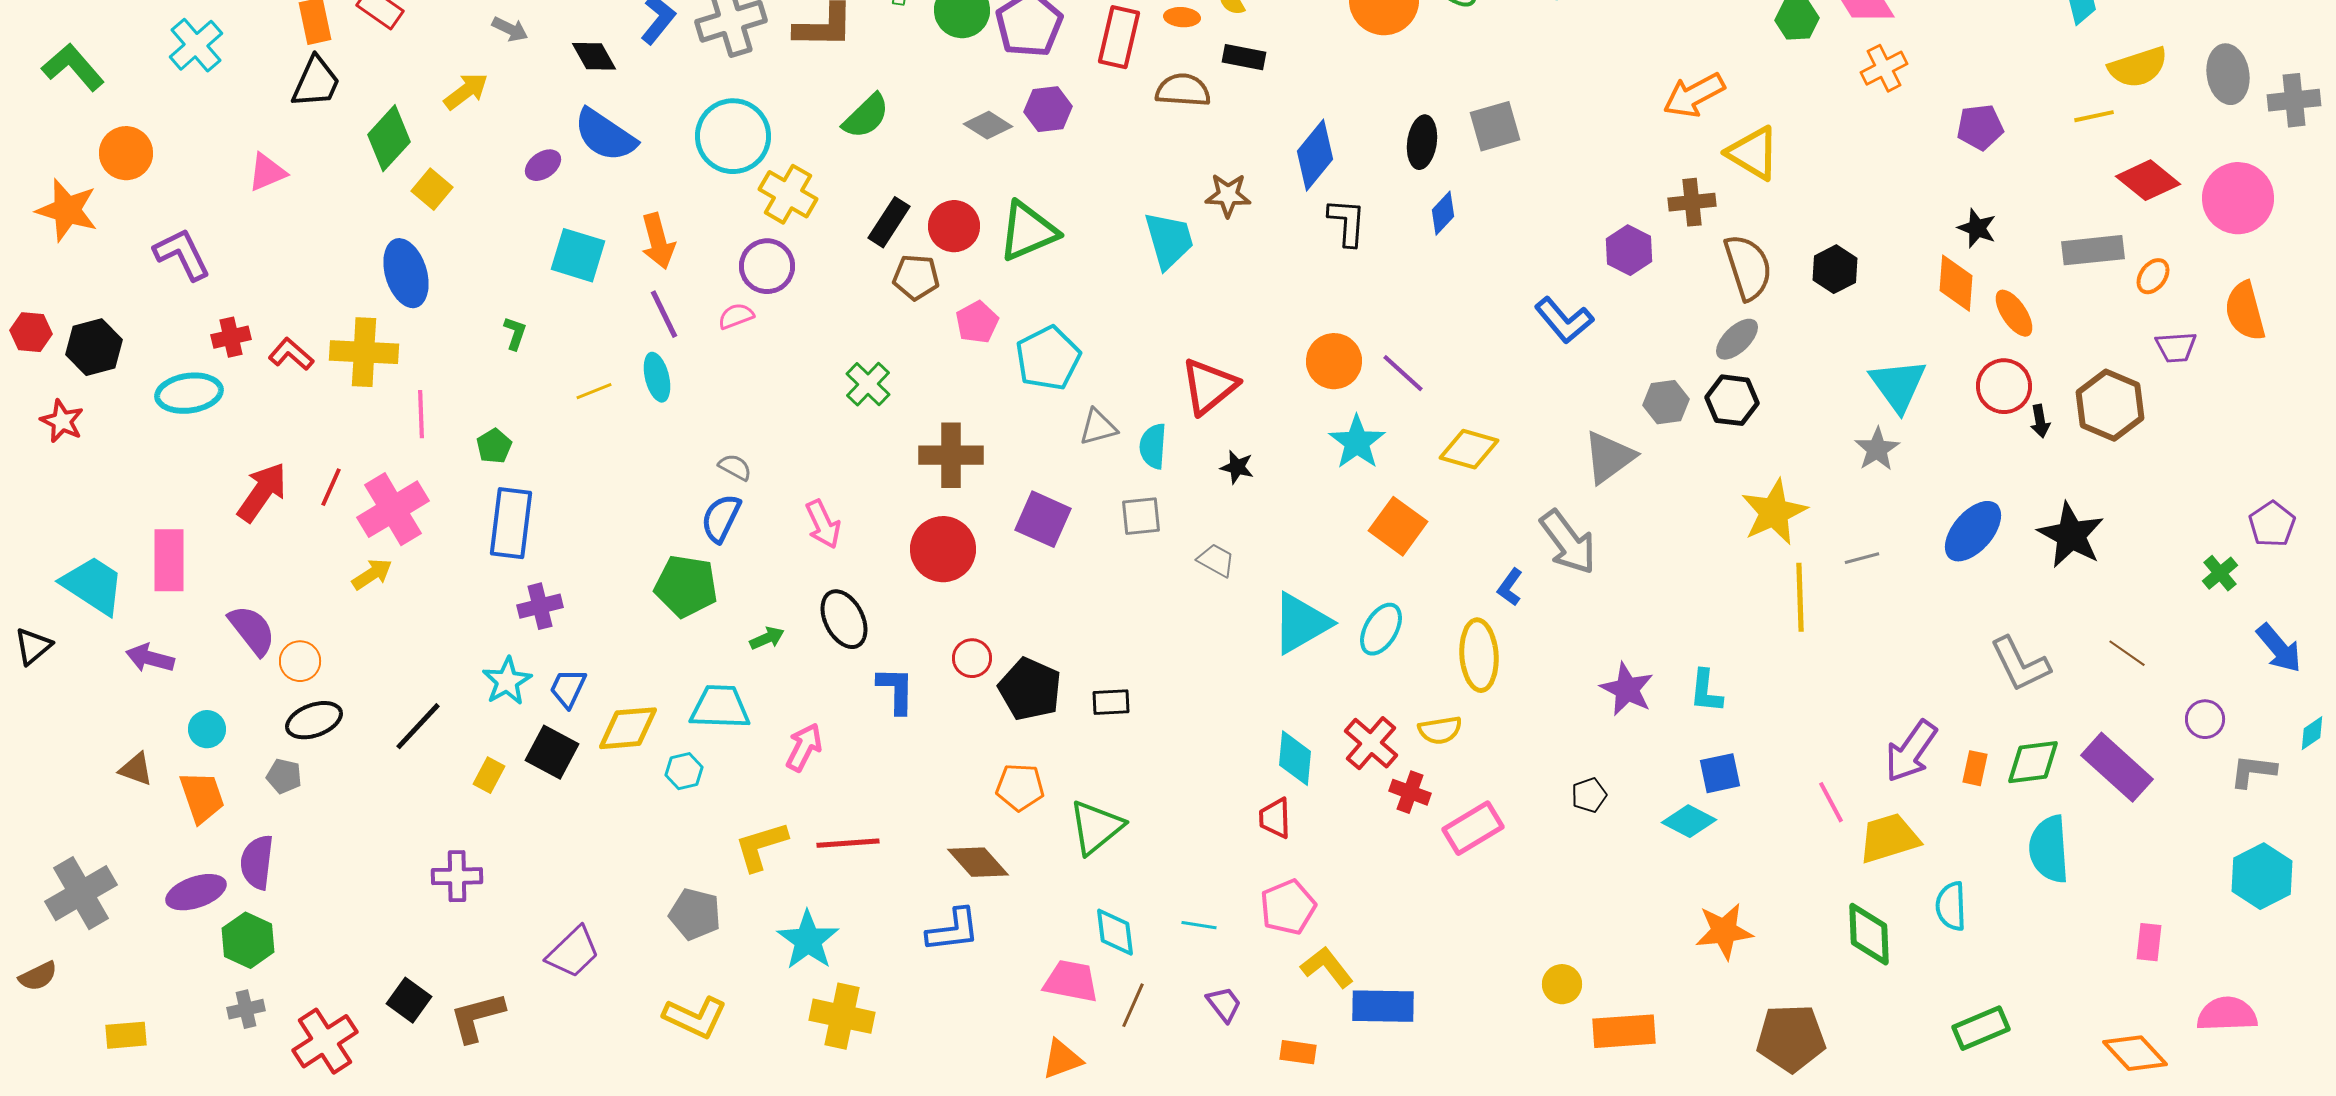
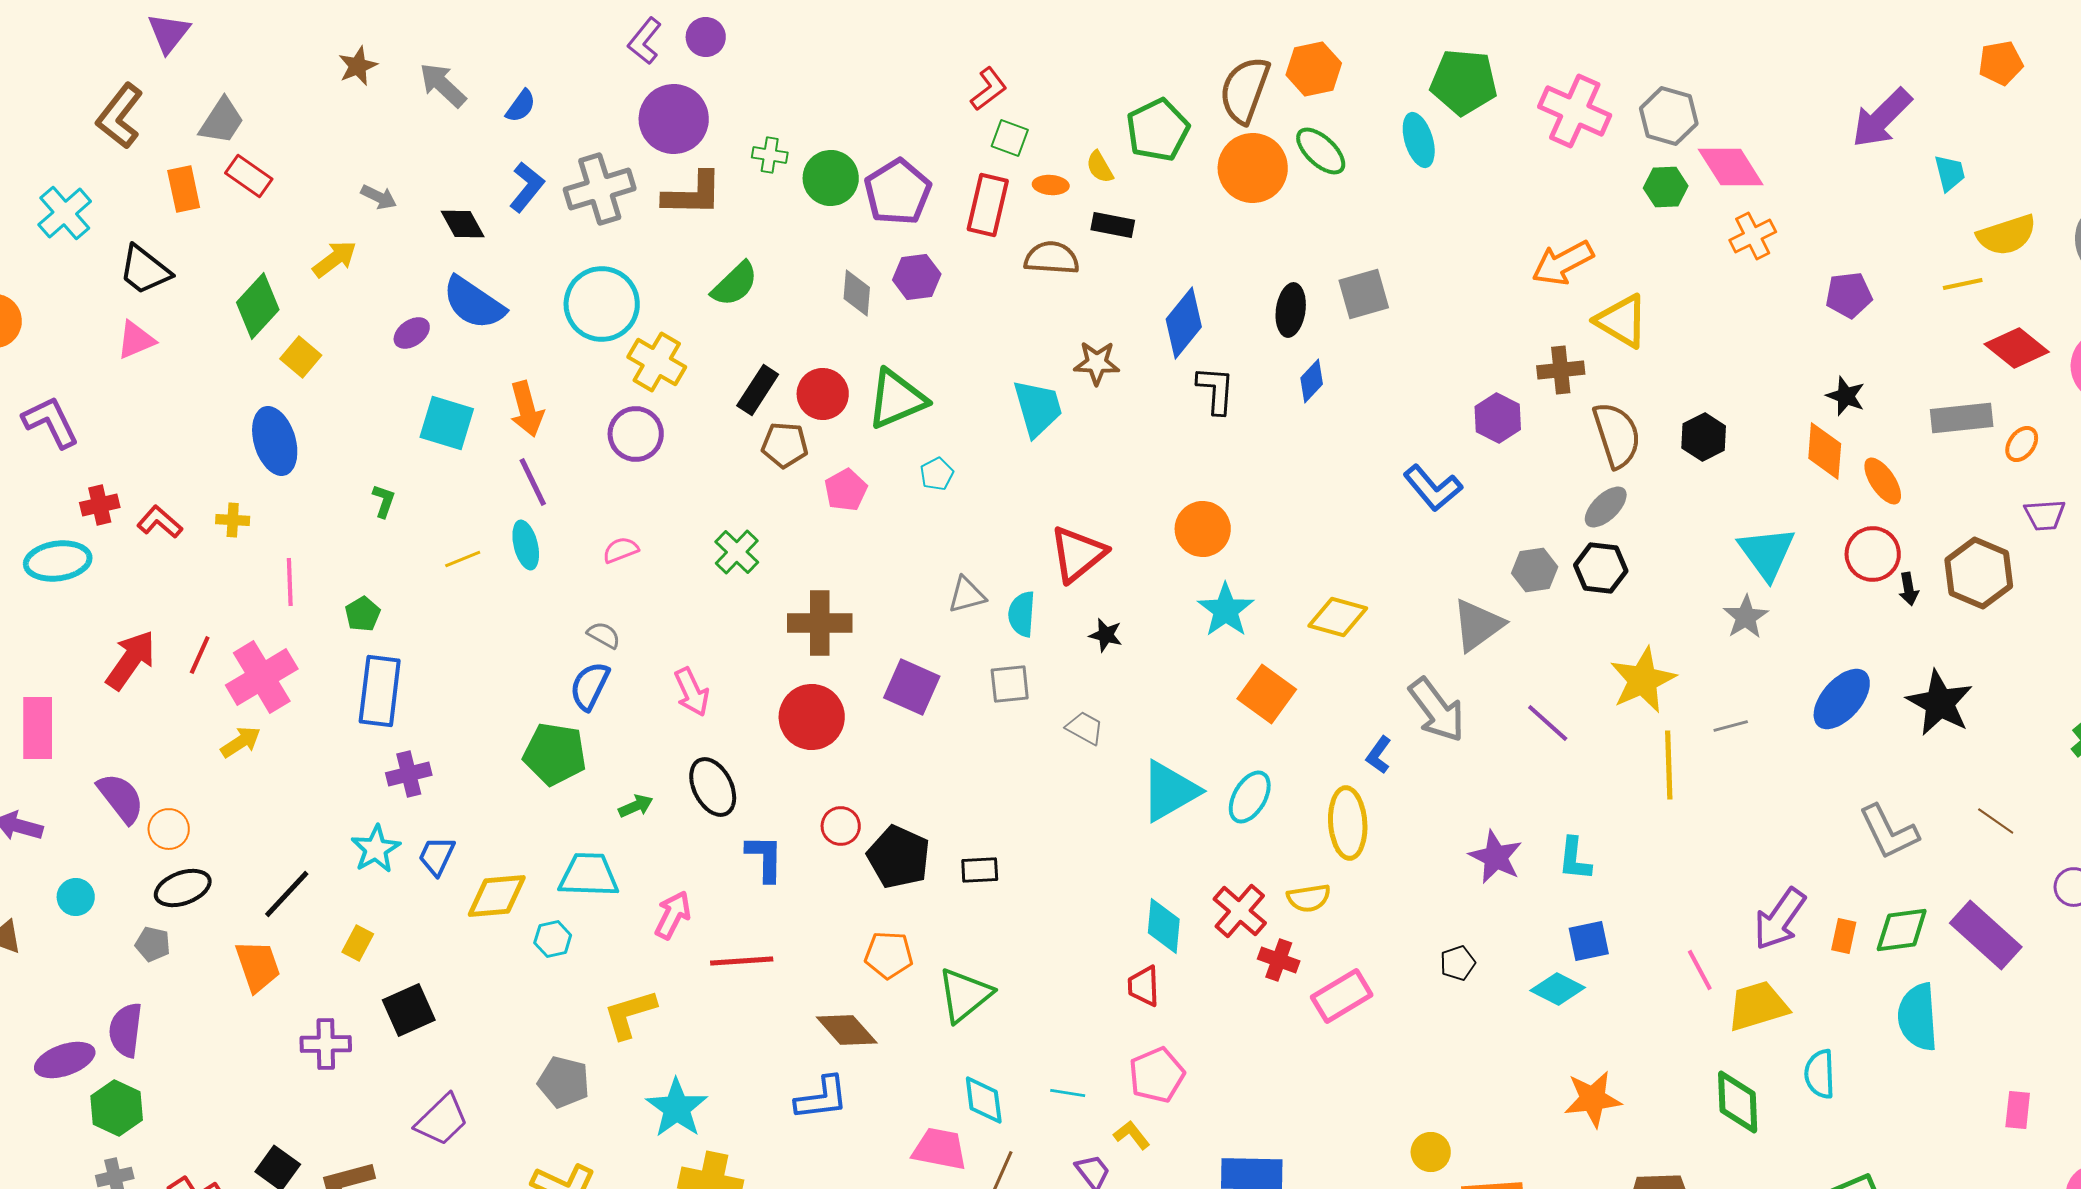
black trapezoid: (316, 82) -> (145, 270), moved, turned 104
gray diamond: (988, 125) -> (857, 293), turned 63
pink semicircle: (736, 316) -> (621, 550), moved
yellow cross: (364, 352) -> (233, 520), size x0.5
cyan pentagon: (1048, 358) -> (937, 474), moved, size x0.5
purple line: (1403, 373) -> (1548, 723), moved
black square: (552, 752) -> (409, 1010), moved, turned 38
orange trapezoid: (202, 797) -> (258, 966), moved
red line: (848, 843) -> (742, 961), moved
yellow L-shape: (1327, 967) -> (1132, 1135), moved, size x0.7

